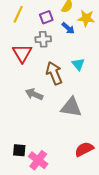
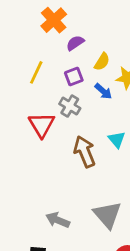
gray cross: (43, 39) -> (70, 106), turned 35
gray arrow: (34, 94) -> (58, 220), moved
gray triangle: (71, 107) -> (107, 215), moved, turned 40

